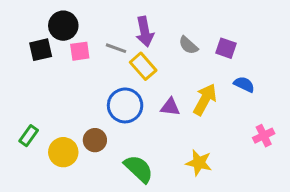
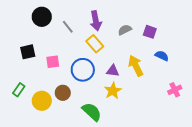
gray semicircle: (188, 45) -> (125, 30), turned 112
gray line: (116, 48) -> (68, 27), moved, turned 32
black square: (41, 50) -> (28, 52), moved
pink square: (80, 51) -> (53, 62), moved
yellow arrow: (205, 99) -> (136, 66), turned -55
yellow star: (199, 163) -> (113, 91), moved, turned 30

